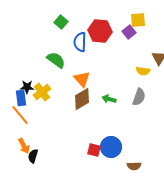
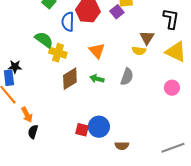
yellow semicircle: (143, 71) -> (139, 51), moved
orange triangle: (82, 79) -> (97, 51), moved
yellow cross: (42, 92) -> (58, 53), moved, turned -36
orange arrow: (24, 146) -> (27, 115), moved
black semicircle: (33, 156) -> (33, 132), moved

